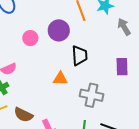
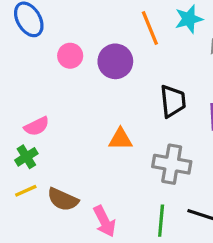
pink circle: (30, 38) -> (70, 56), moved
black trapezoid: (80, 56) -> (173, 101), moved

